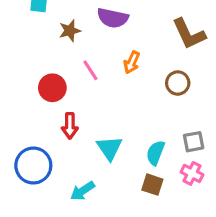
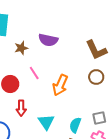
orange arrow: (132, 62) -> (60, 85), moved, size x1.5
brown circle: (178, 83) -> (96, 77), moved

